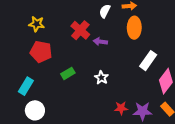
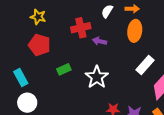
red cross: (80, 30) -> (81, 28), turned 30
white star: (101, 78) -> (97, 77), size x1.6
cyan rectangle: (26, 86) -> (21, 77), turned -66

